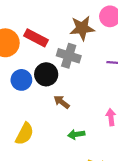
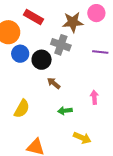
red rectangle: (36, 38) -> (33, 17), moved
blue circle: (21, 80) -> (20, 54), moved

